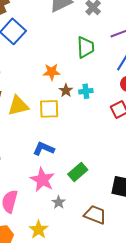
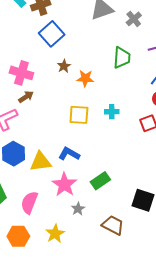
brown star: (66, 90) -> (64, 66), moved
cyan cross: (86, 91) -> (112, 112), moved
yellow triangle: (18, 106) -> (41, 162), moved

